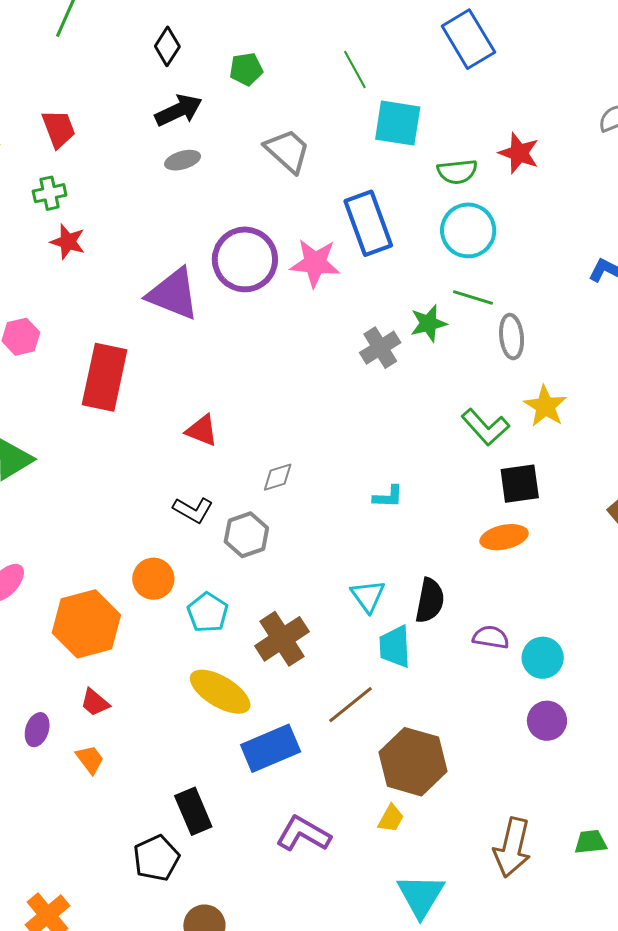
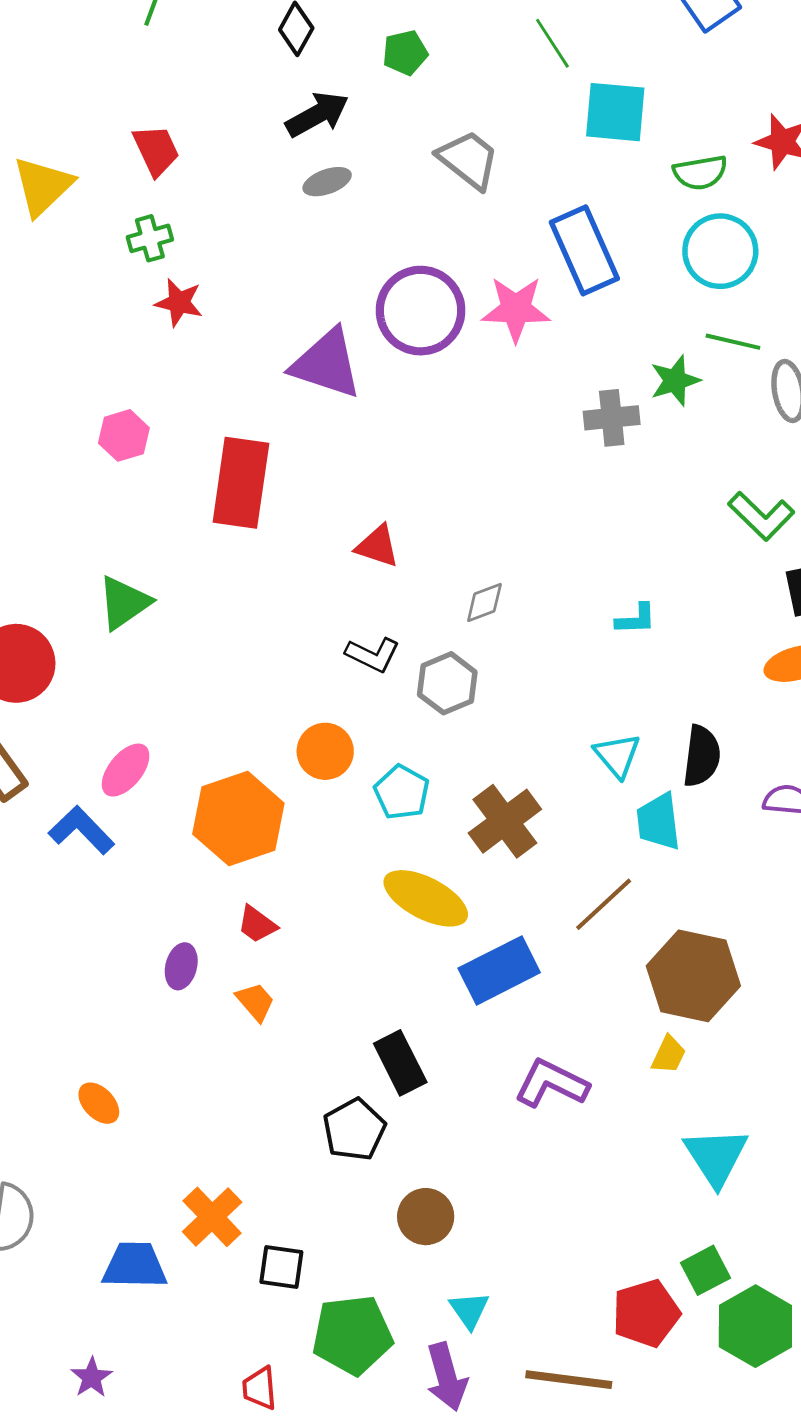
gray cross: (380, 348) -> (612, 418), turned 30

